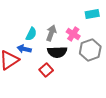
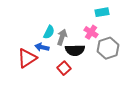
cyan rectangle: (92, 14) -> (102, 12), moved
gray arrow: (51, 33) -> (62, 37), moved

